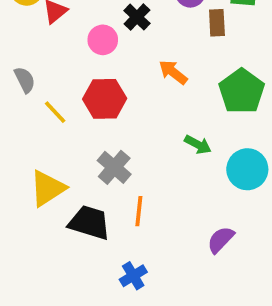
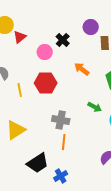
yellow line: (55, 112) -> (20, 90), turned 32
gray cross: (114, 167) -> (61, 120), moved, turned -30
black trapezoid: (89, 223) -> (38, 163), moved, turned 130

